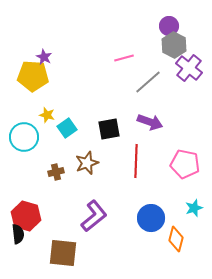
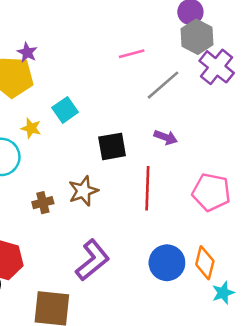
purple arrow: (150, 122) -> (166, 137), size x0.7
cyan square: (67, 128) -> (65, 110), moved
cyan star: (194, 208) -> (223, 293), moved
orange diamond: (176, 239) -> (205, 263), moved

